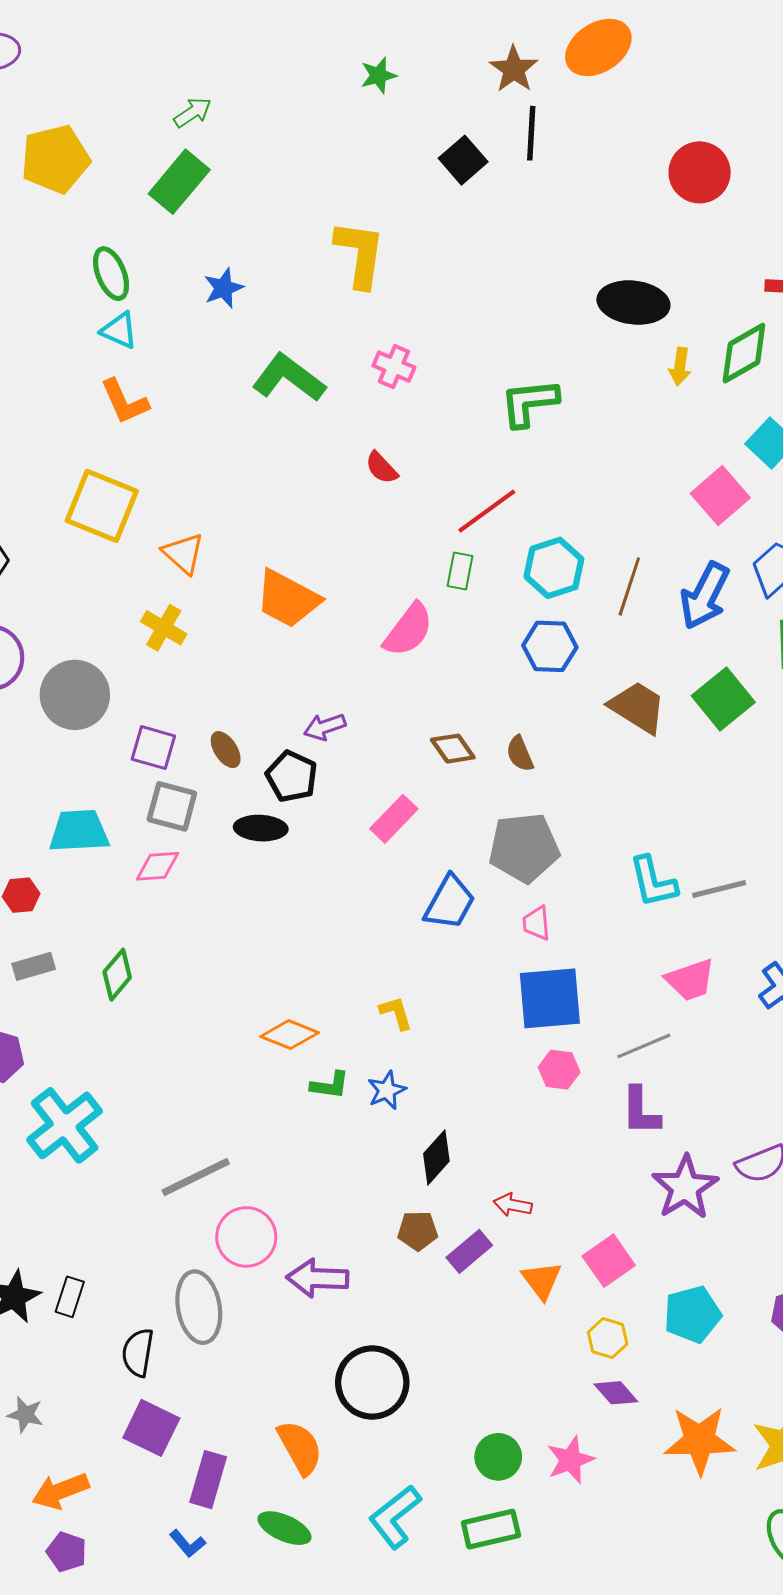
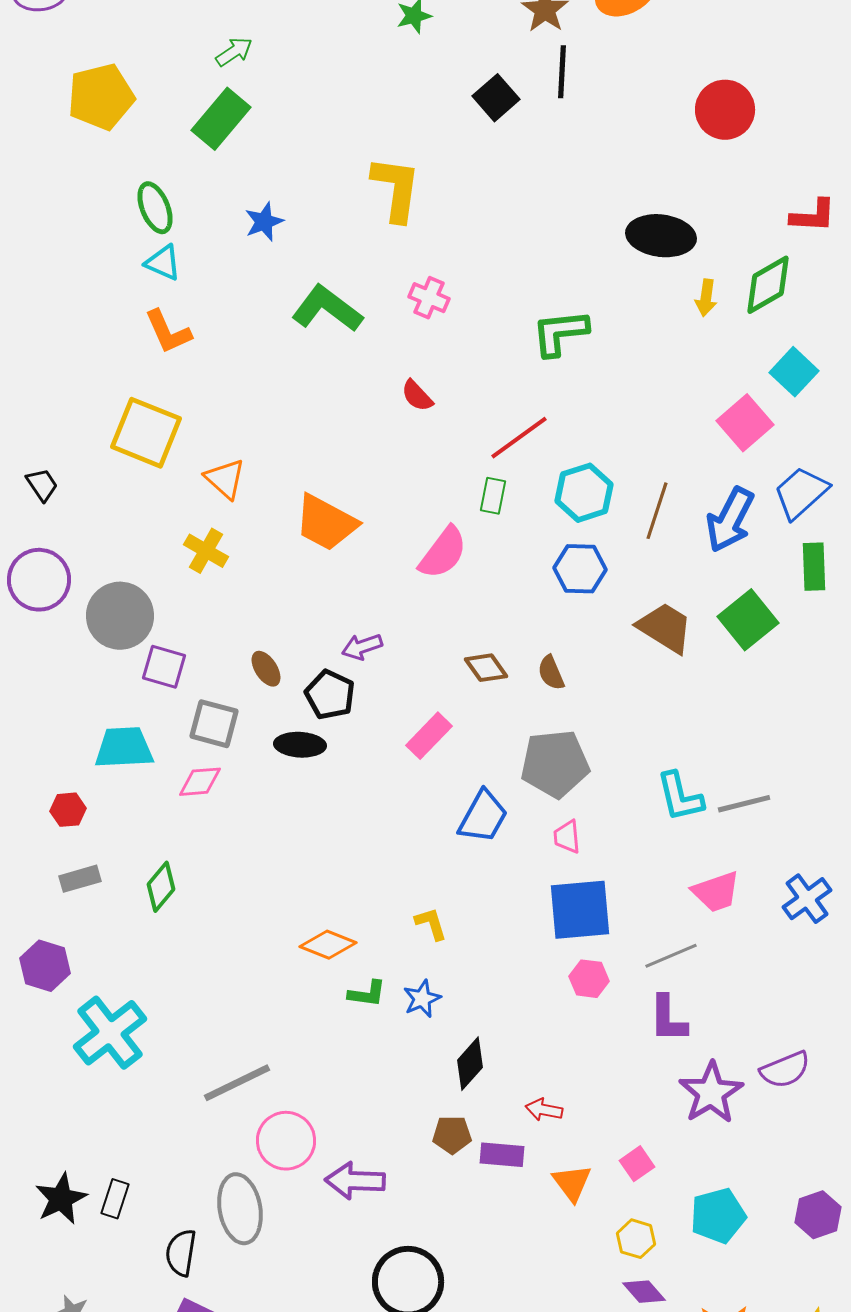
purple square: (153, 748) -> (164, 667), moved
purple rectangle: (469, 1251) -> (502, 1155), turned 45
pink square: (609, 1261) -> (637, 1164), size x0.7

